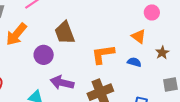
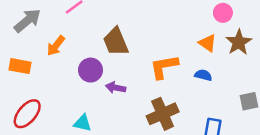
orange arrow: (16, 34) -> (56, 46), size x0.7
brown star: (162, 53) -> (239, 42), moved, size x1.5
purple arrow: (62, 83) -> (116, 88), moved, size x0.7

